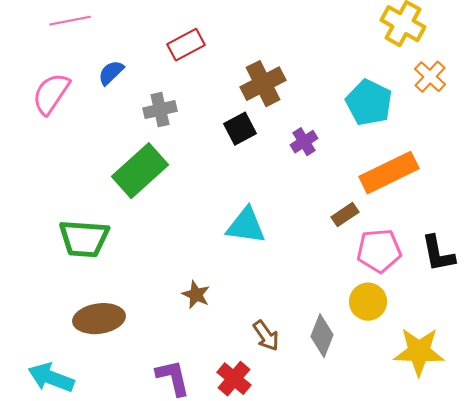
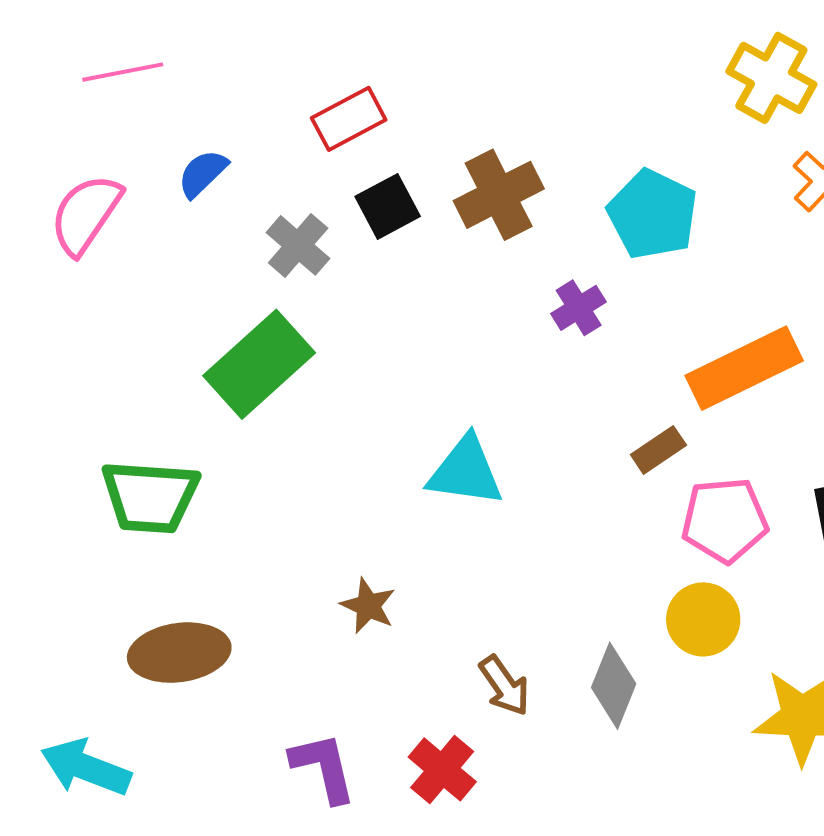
cyan pentagon: (369, 103) -> (653, 214), moved
gray cross: (160, 110) -> (298, 245), turned -36
black square: (240, 129) -> (388, 206), moved

